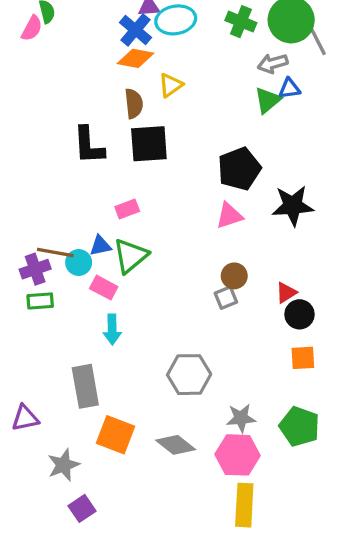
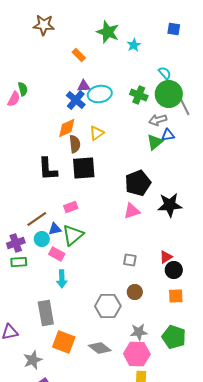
orange diamond: (136, 58) -> (67, 128), moved, turned -35
brown line: (55, 252) -> (37, 219), moved, turned -45
brown circle: (234, 276) -> (135, 292), moved
gray square: (226, 298) -> (130, 260), turned 32

